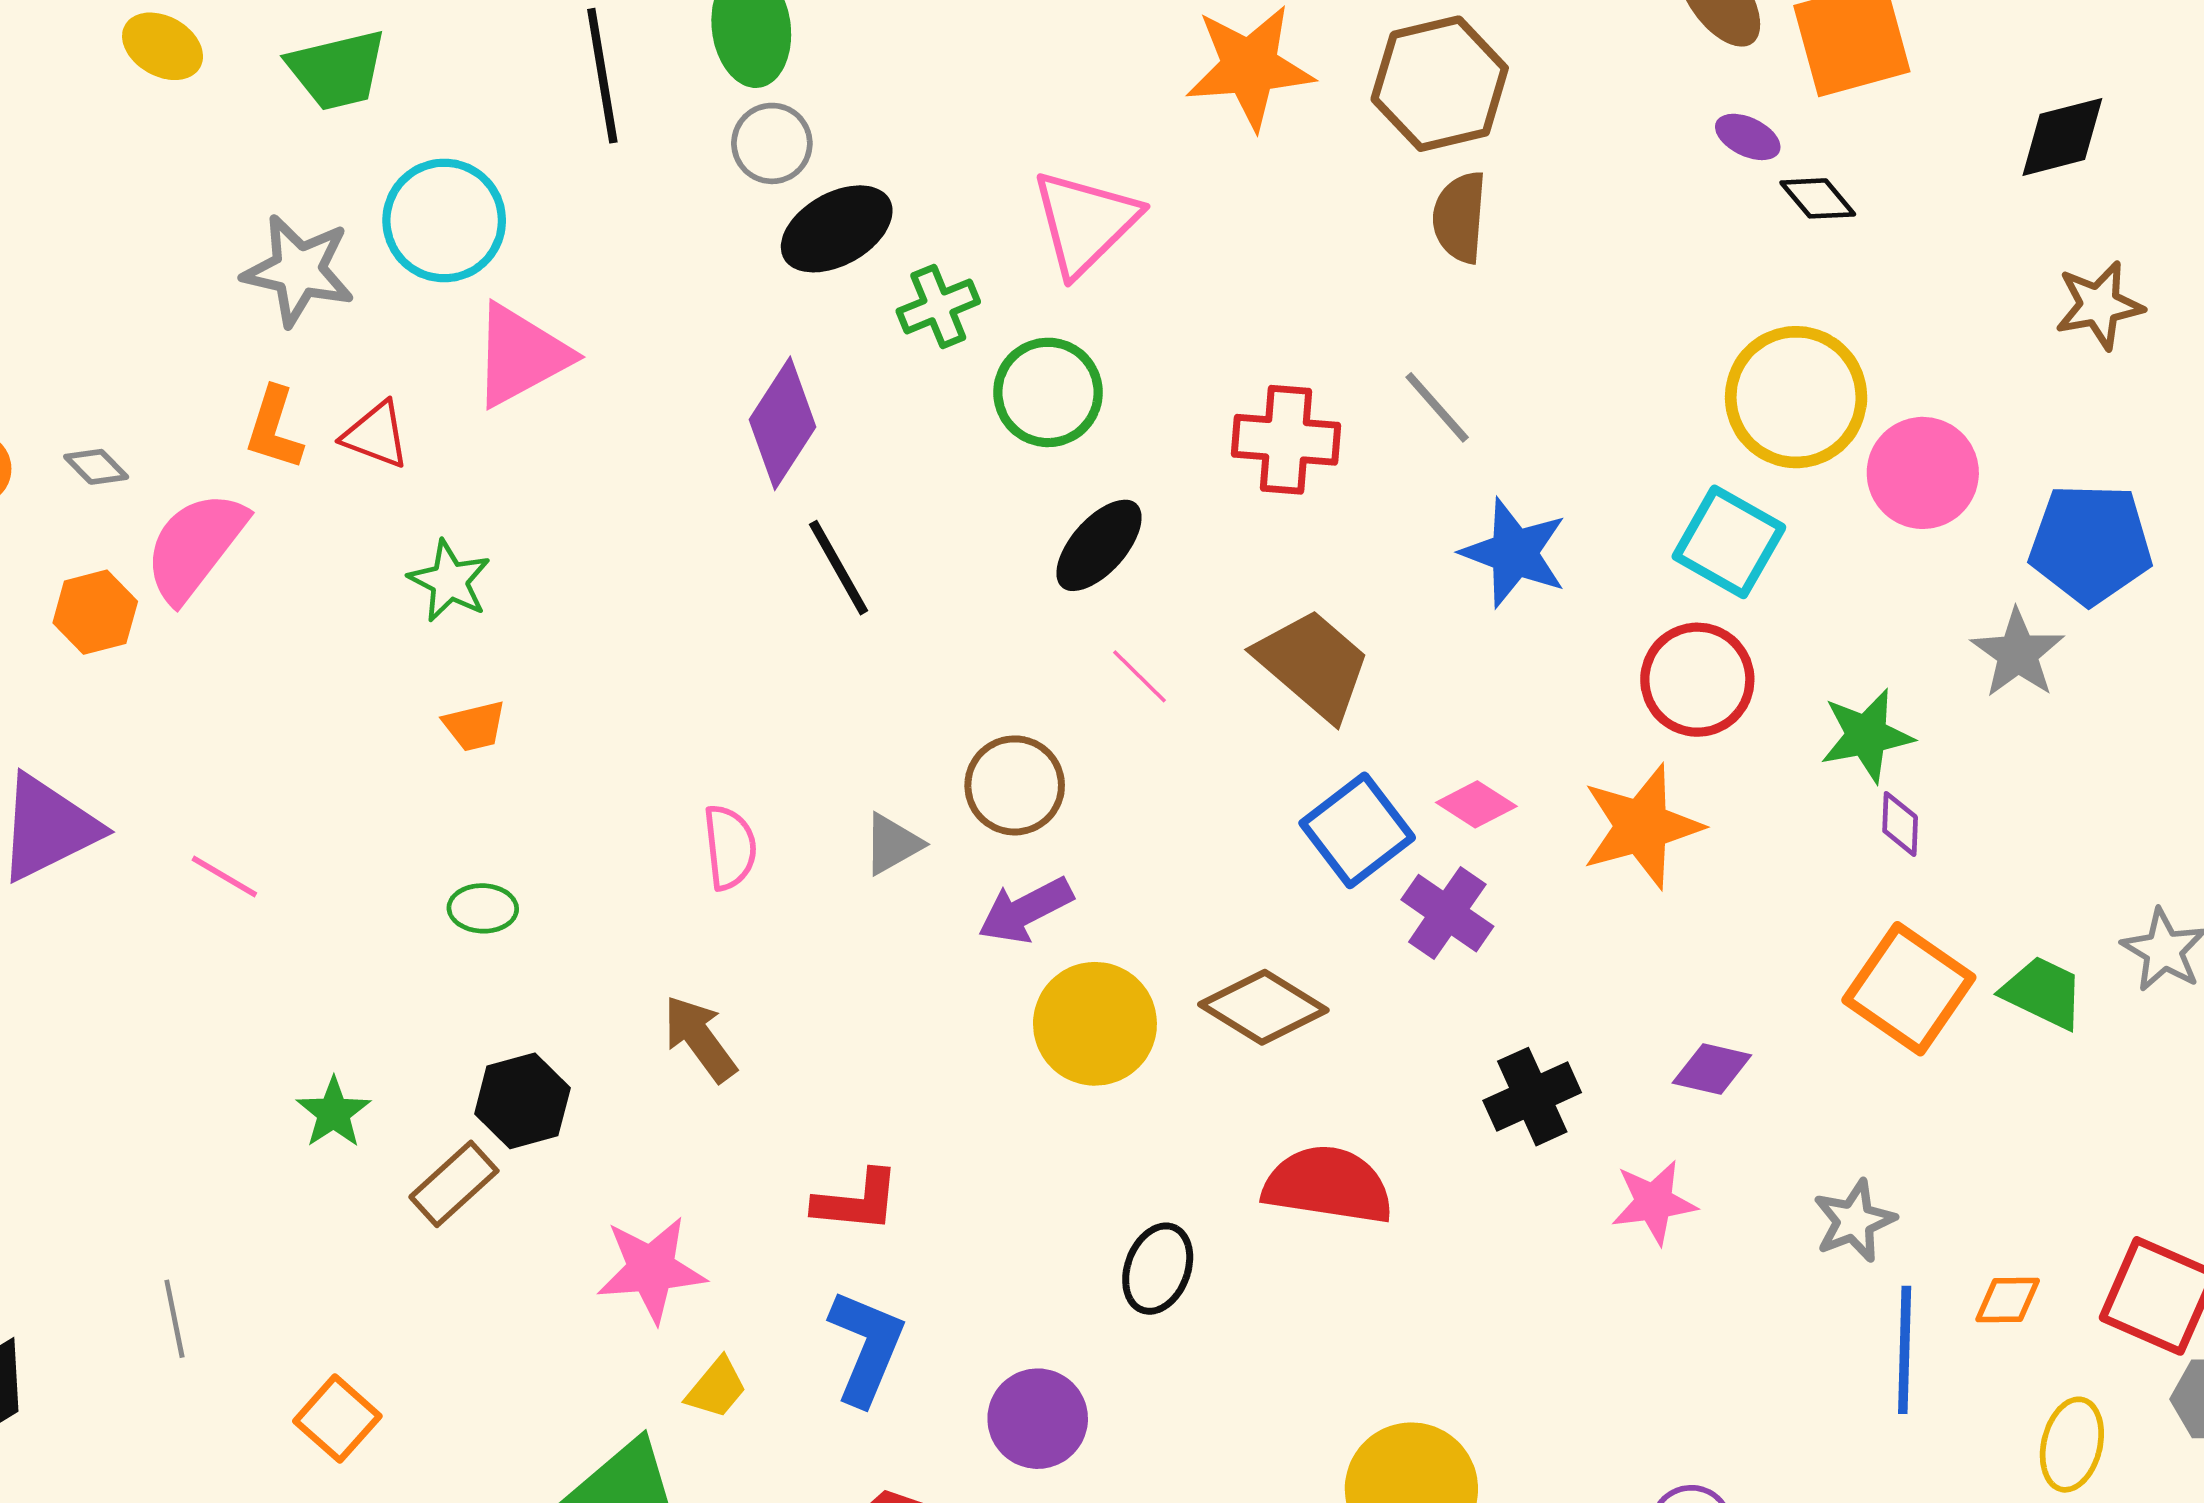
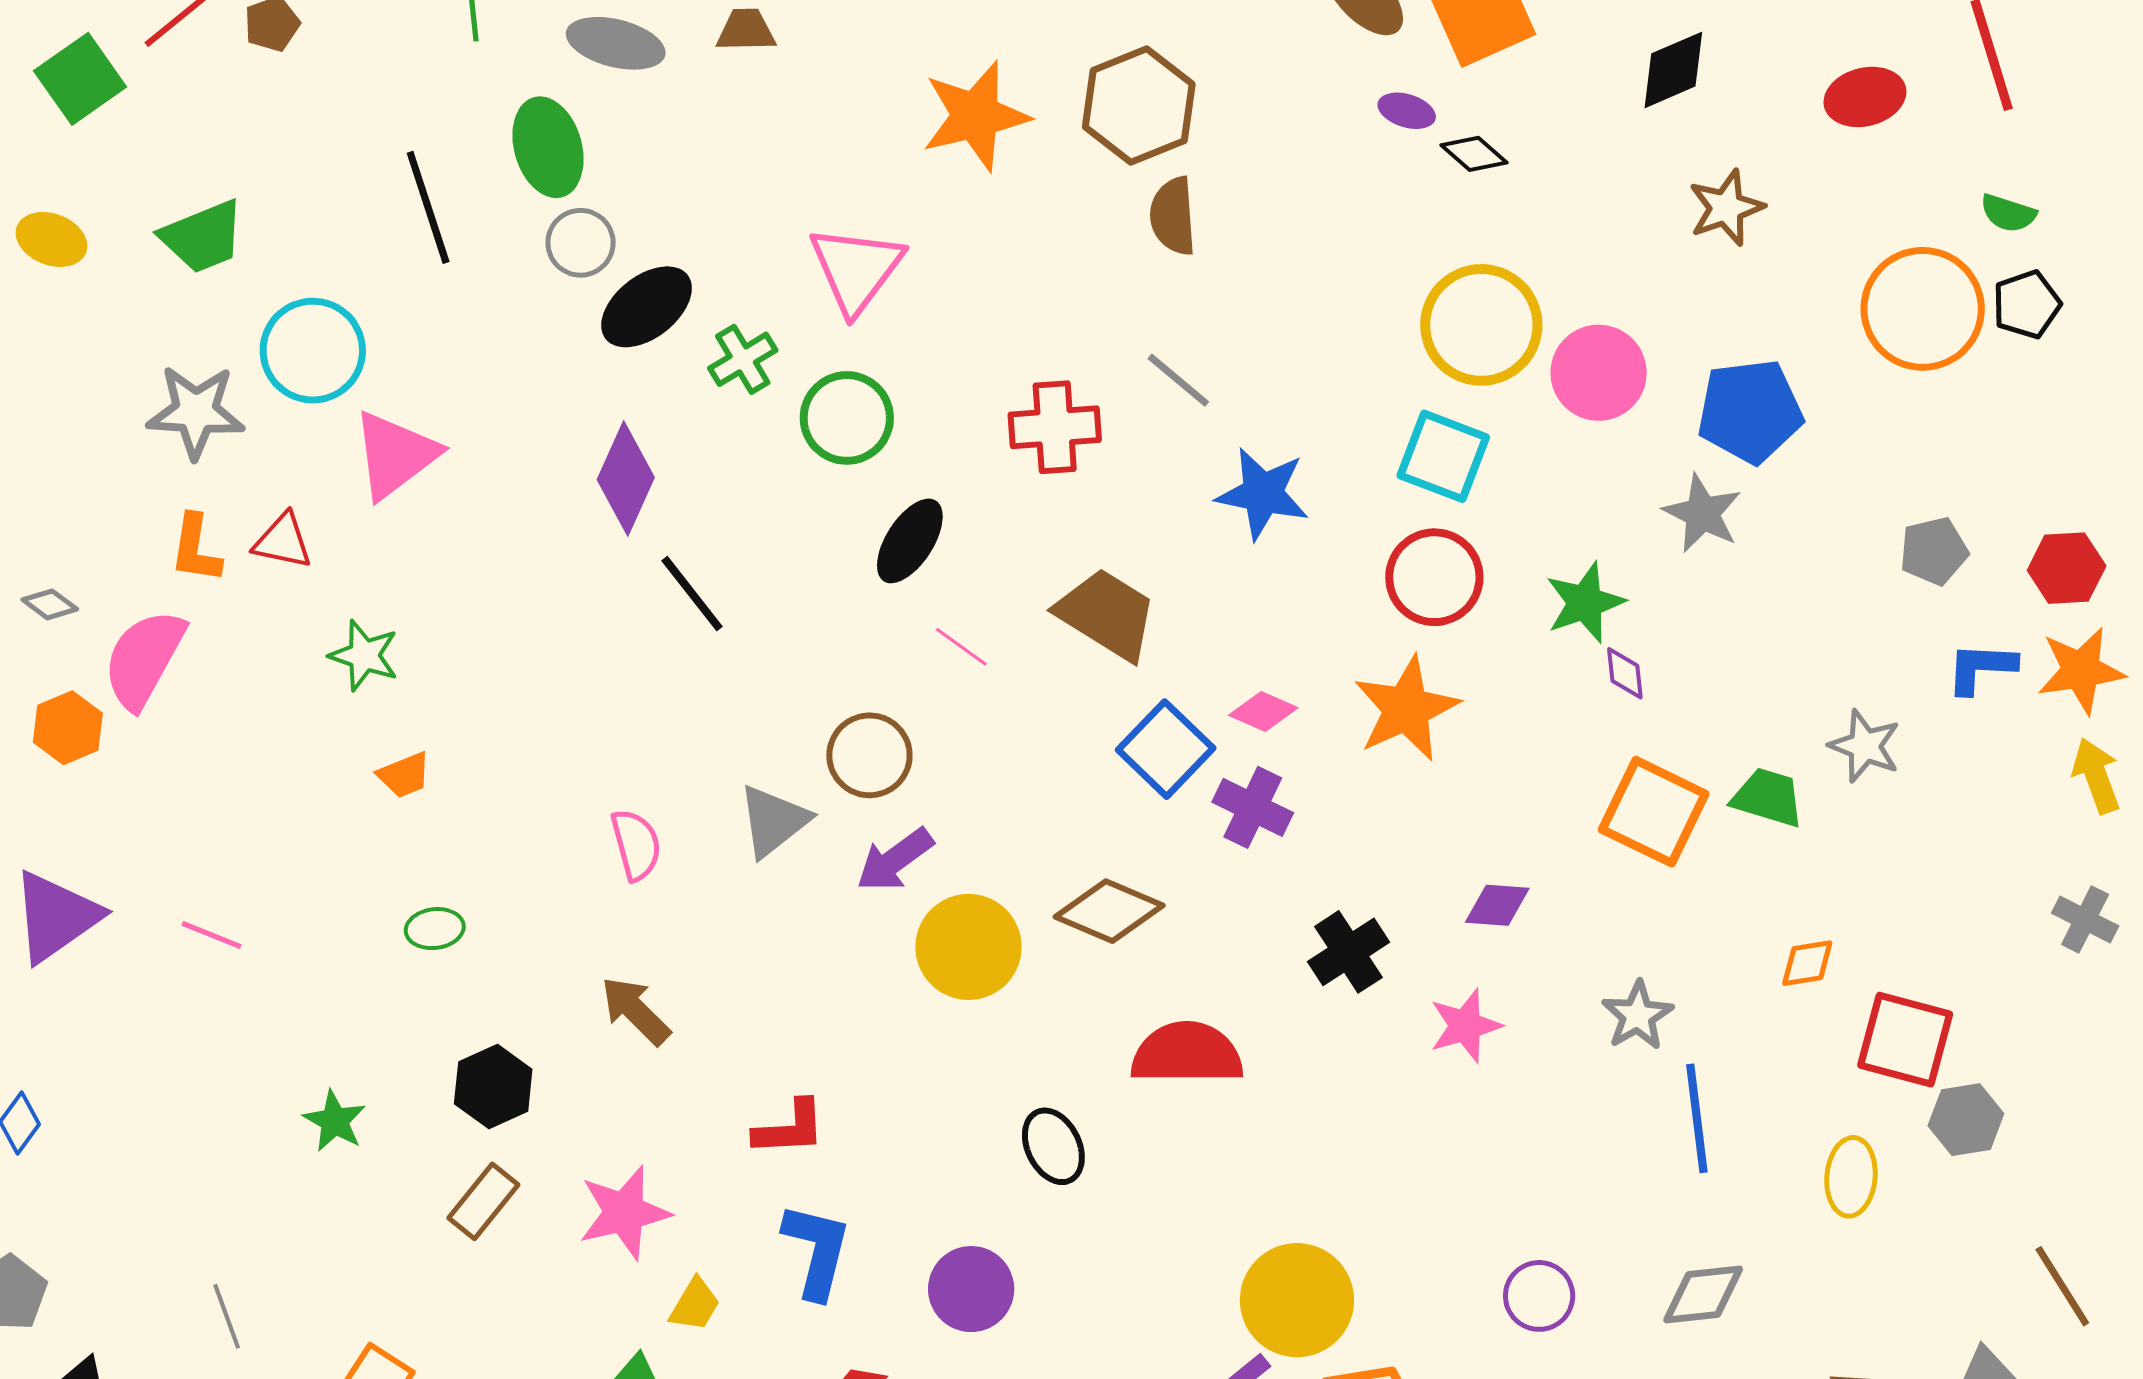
gray triangle: (892, 844) -> (773, 821), size x1.4
brown rectangle: (454, 1184) -> (483, 1201), moved
black ellipse: (1158, 1269) -> (1053, 1146), turned -38
orange diamond: (2008, 1300) -> (1807, 963), moved

